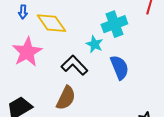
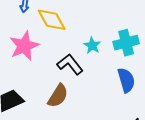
cyan cross: (114, 24) -> (126, 43), moved
blue semicircle: (119, 67) -> (126, 80), moved

